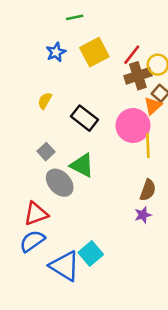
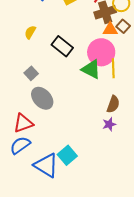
orange triangle: (153, 106) -> (110, 29), moved, turned 42
green triangle: (82, 165) -> (91, 69), moved

